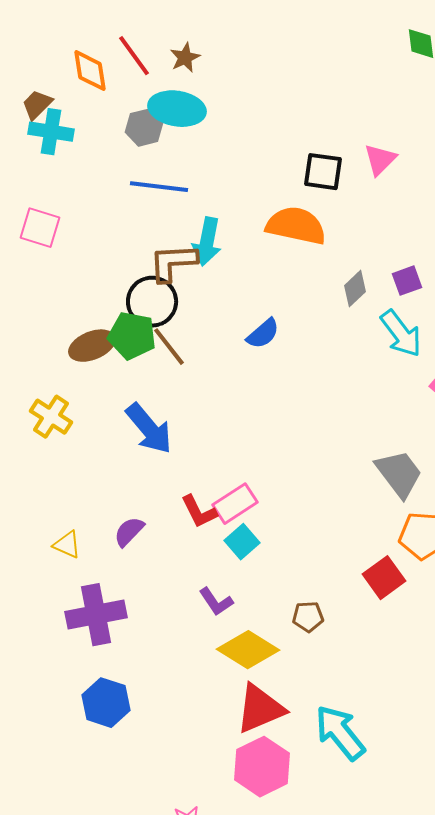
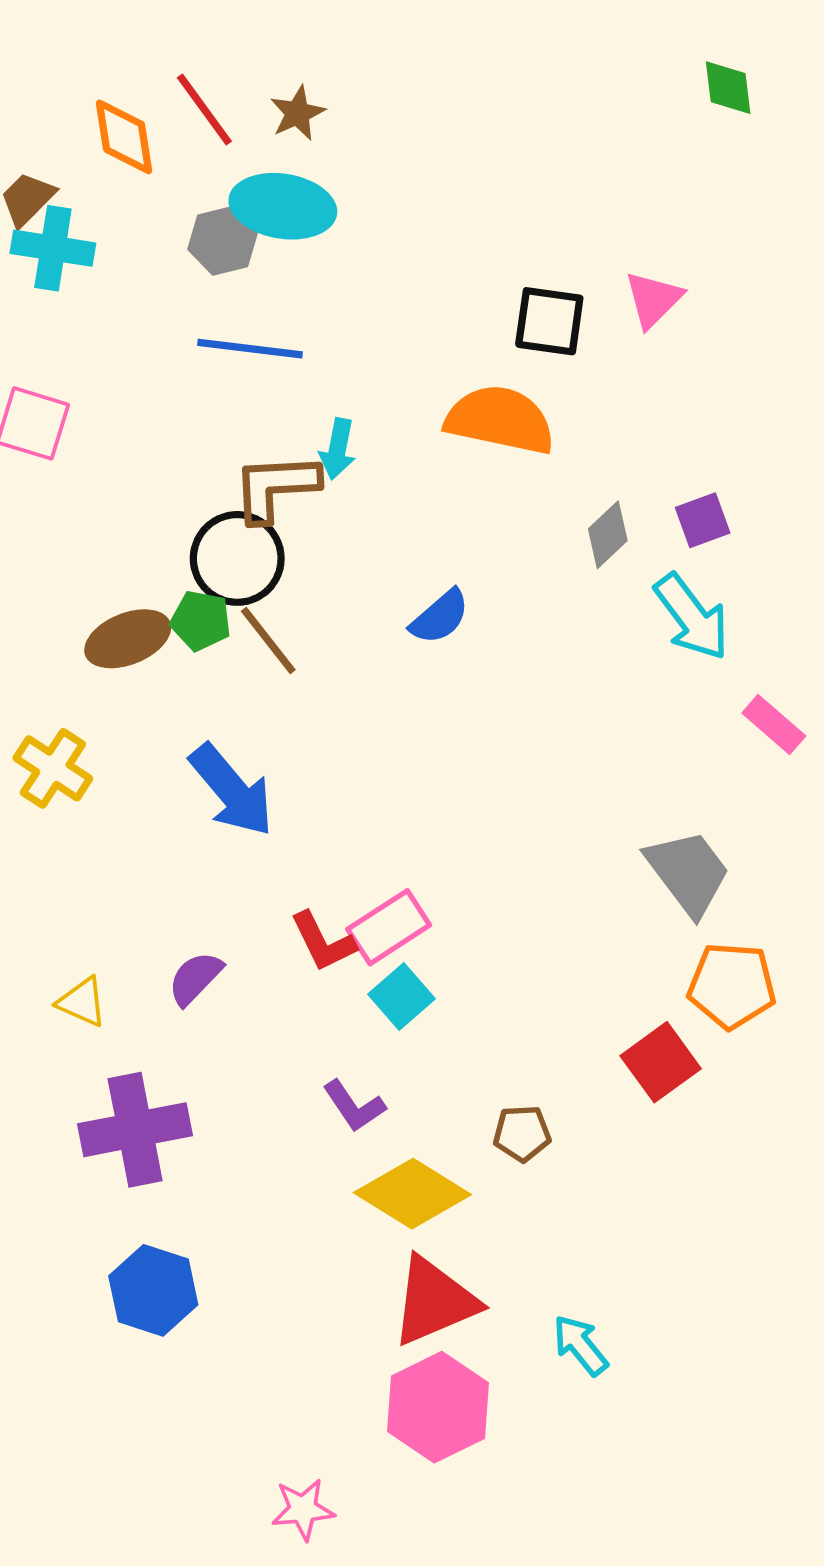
cyan arrow: (207, 242) -> (338, 449), size x0.7
green pentagon: (132, 336) -> (201, 621), size x0.7
cyan arrow: (340, 733) -> (580, 1345), size x0.6

